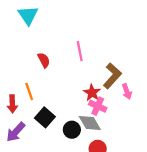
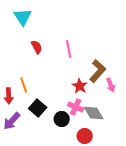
red semicircle: (44, 60) -> (37, 47), moved
pink cross: (98, 106) -> (76, 107), moved
gray diamond: (90, 123) -> (94, 113), moved

